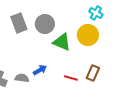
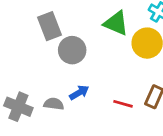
gray circle: (45, 24) -> (72, 50), moved
green triangle: (62, 42) -> (116, 23), moved

